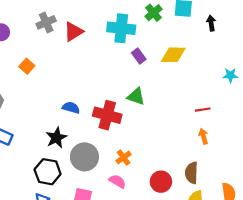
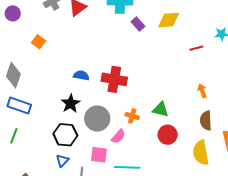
green triangle: (136, 96) -> (161, 109), moved
red line: (203, 110) -> (196, 48), moved
orange cross: (124, 157) -> (132, 116), turned -32
brown semicircle: (192, 173) -> (206, 121), moved
pink semicircle: (117, 181) -> (118, 136), moved, turned 105

